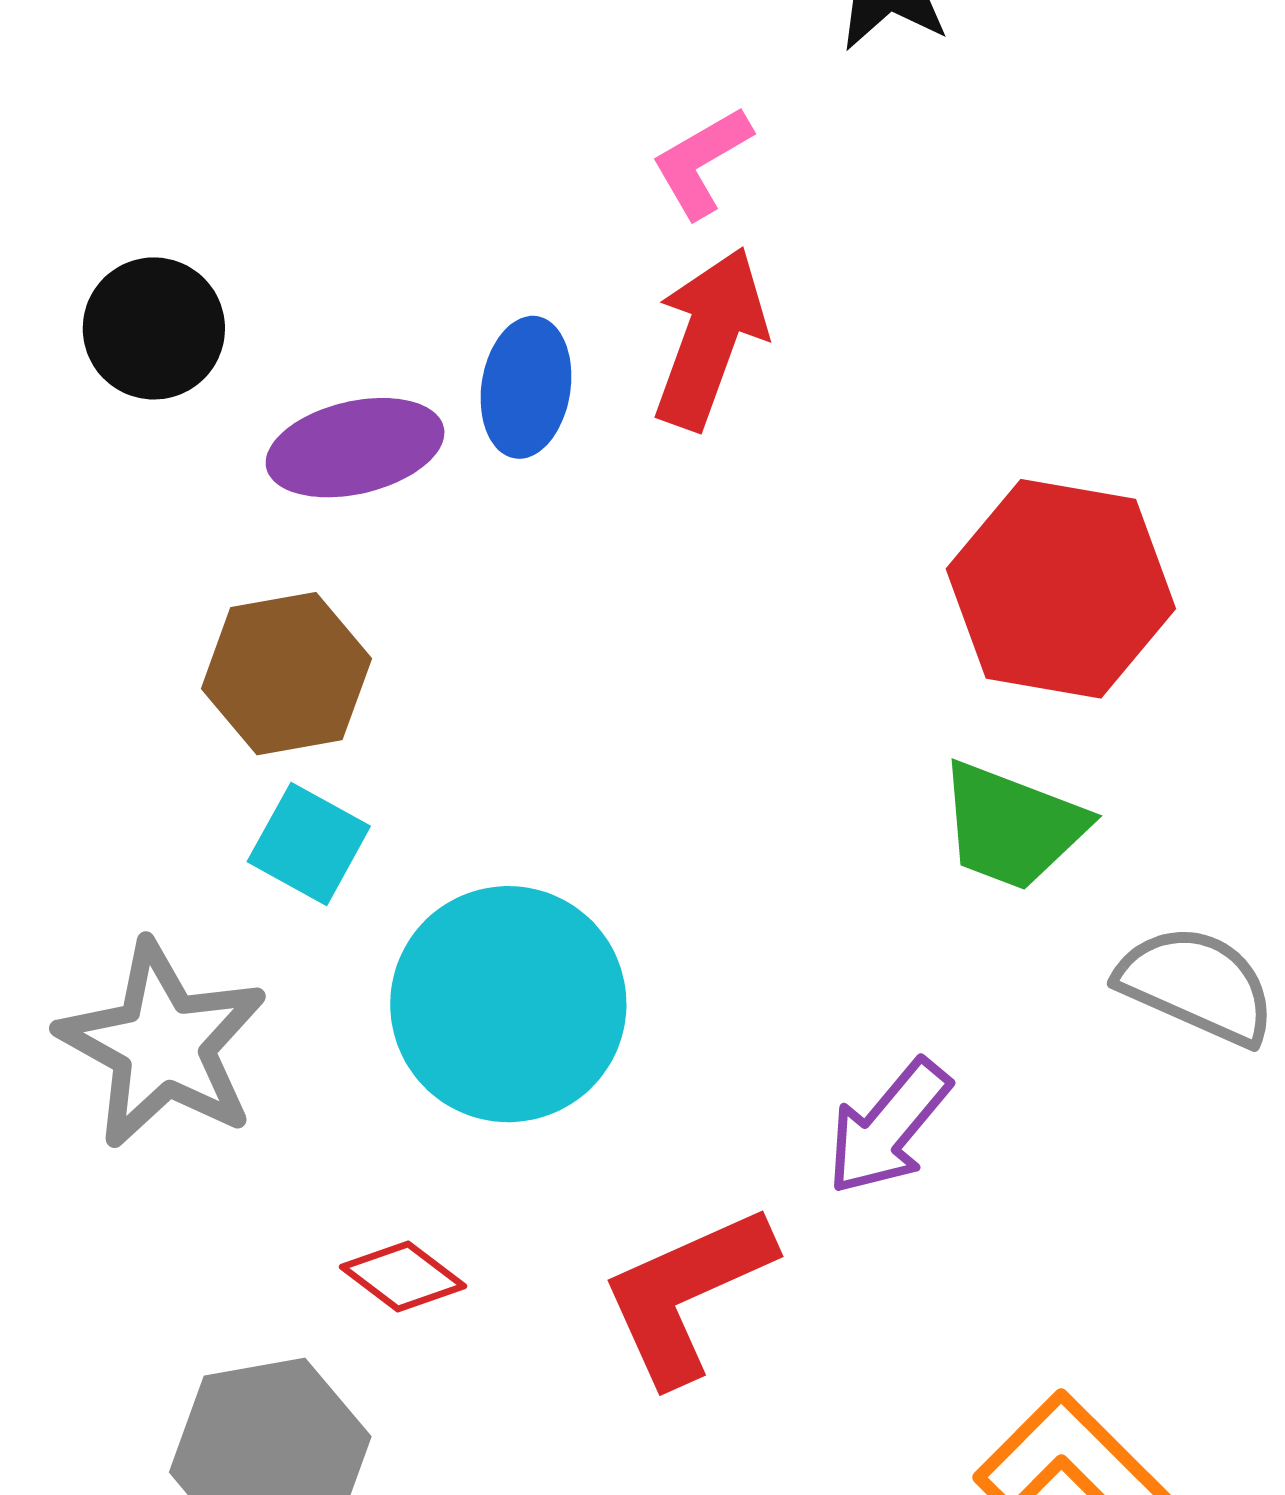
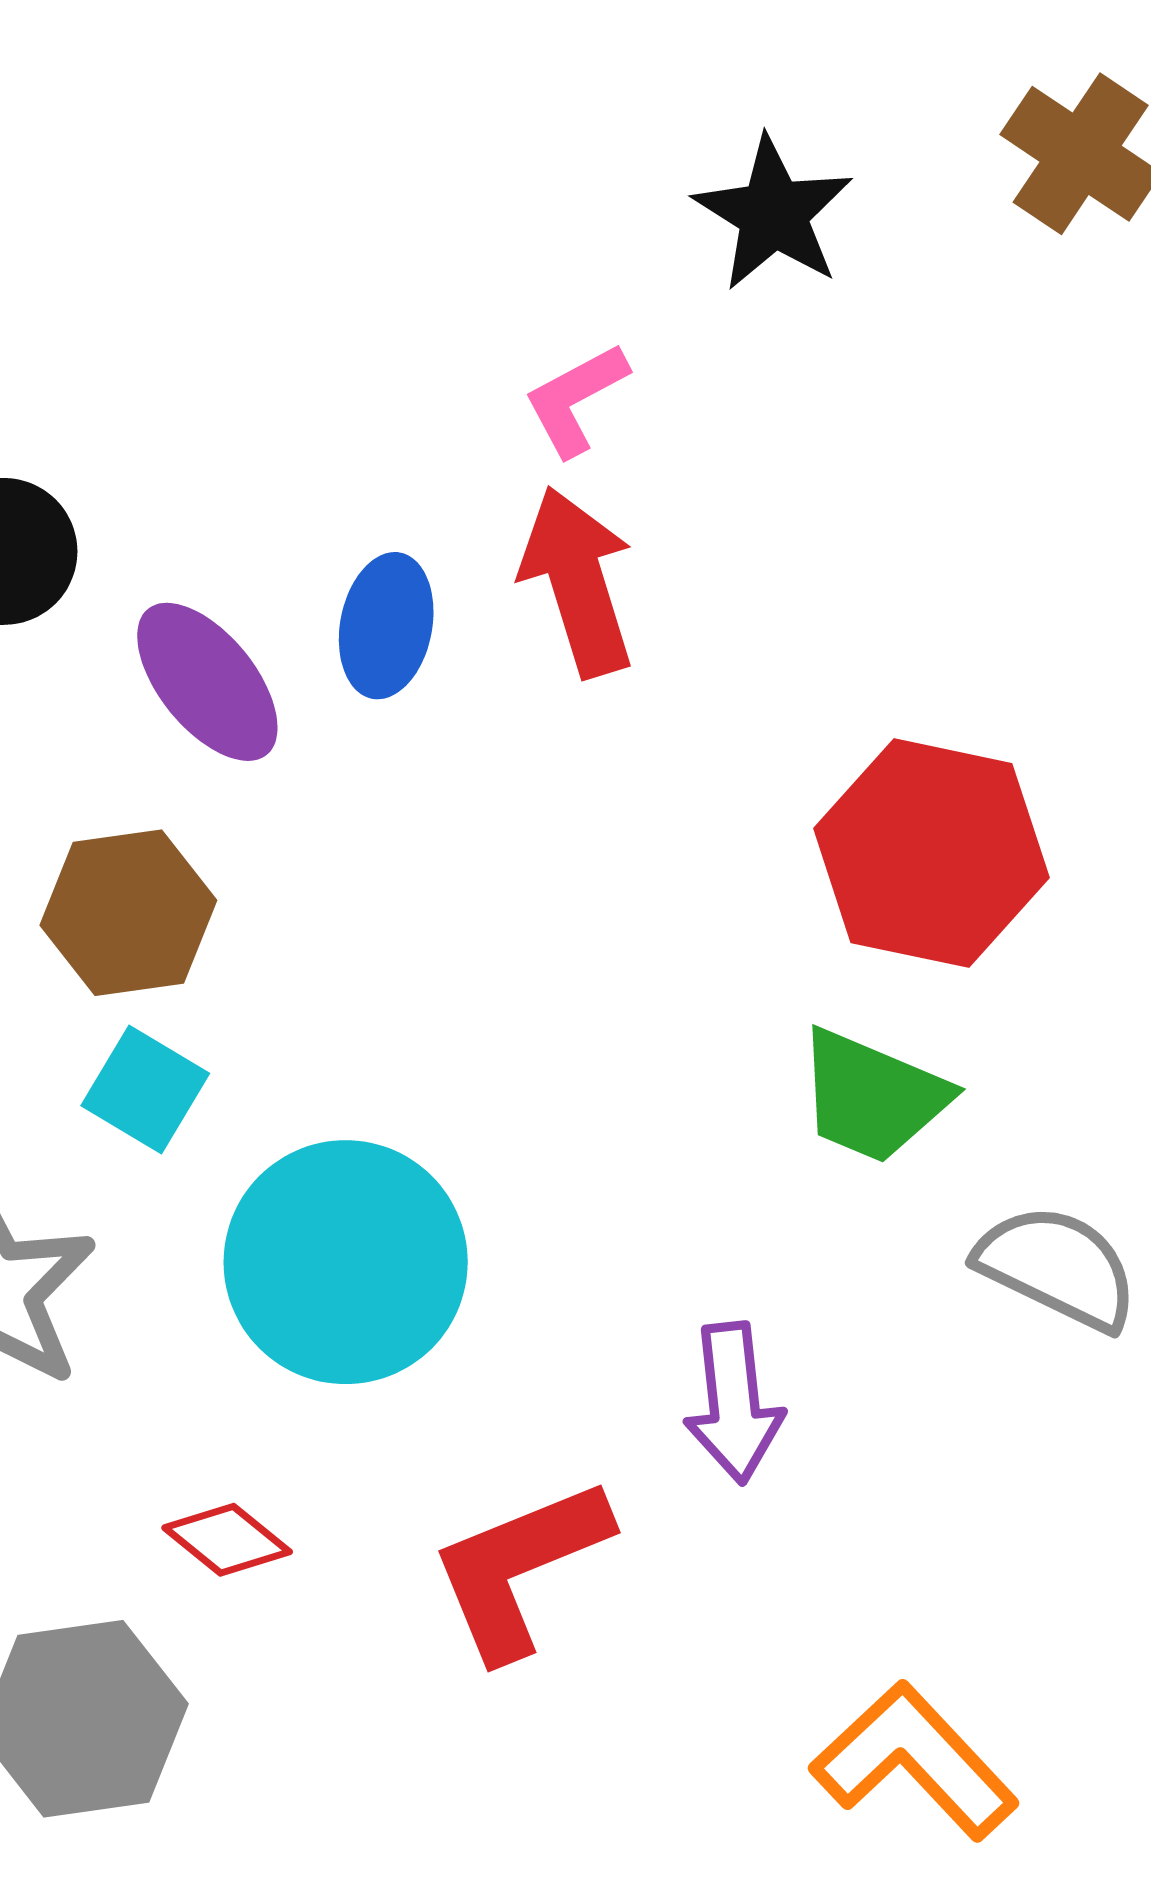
red arrow: (710, 338) -> (578, 582), turned -39
purple ellipse: (355, 448) -> (207, 682), turned 62
purple arrow: (888, 1127) -> (734, 1403), turned -48

